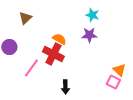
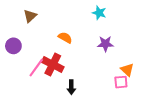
purple star: (89, 35) -> (105, 44), moved
red cross: (53, 54) -> (53, 64), moved
pink square: (113, 82) -> (121, 82), turned -32

